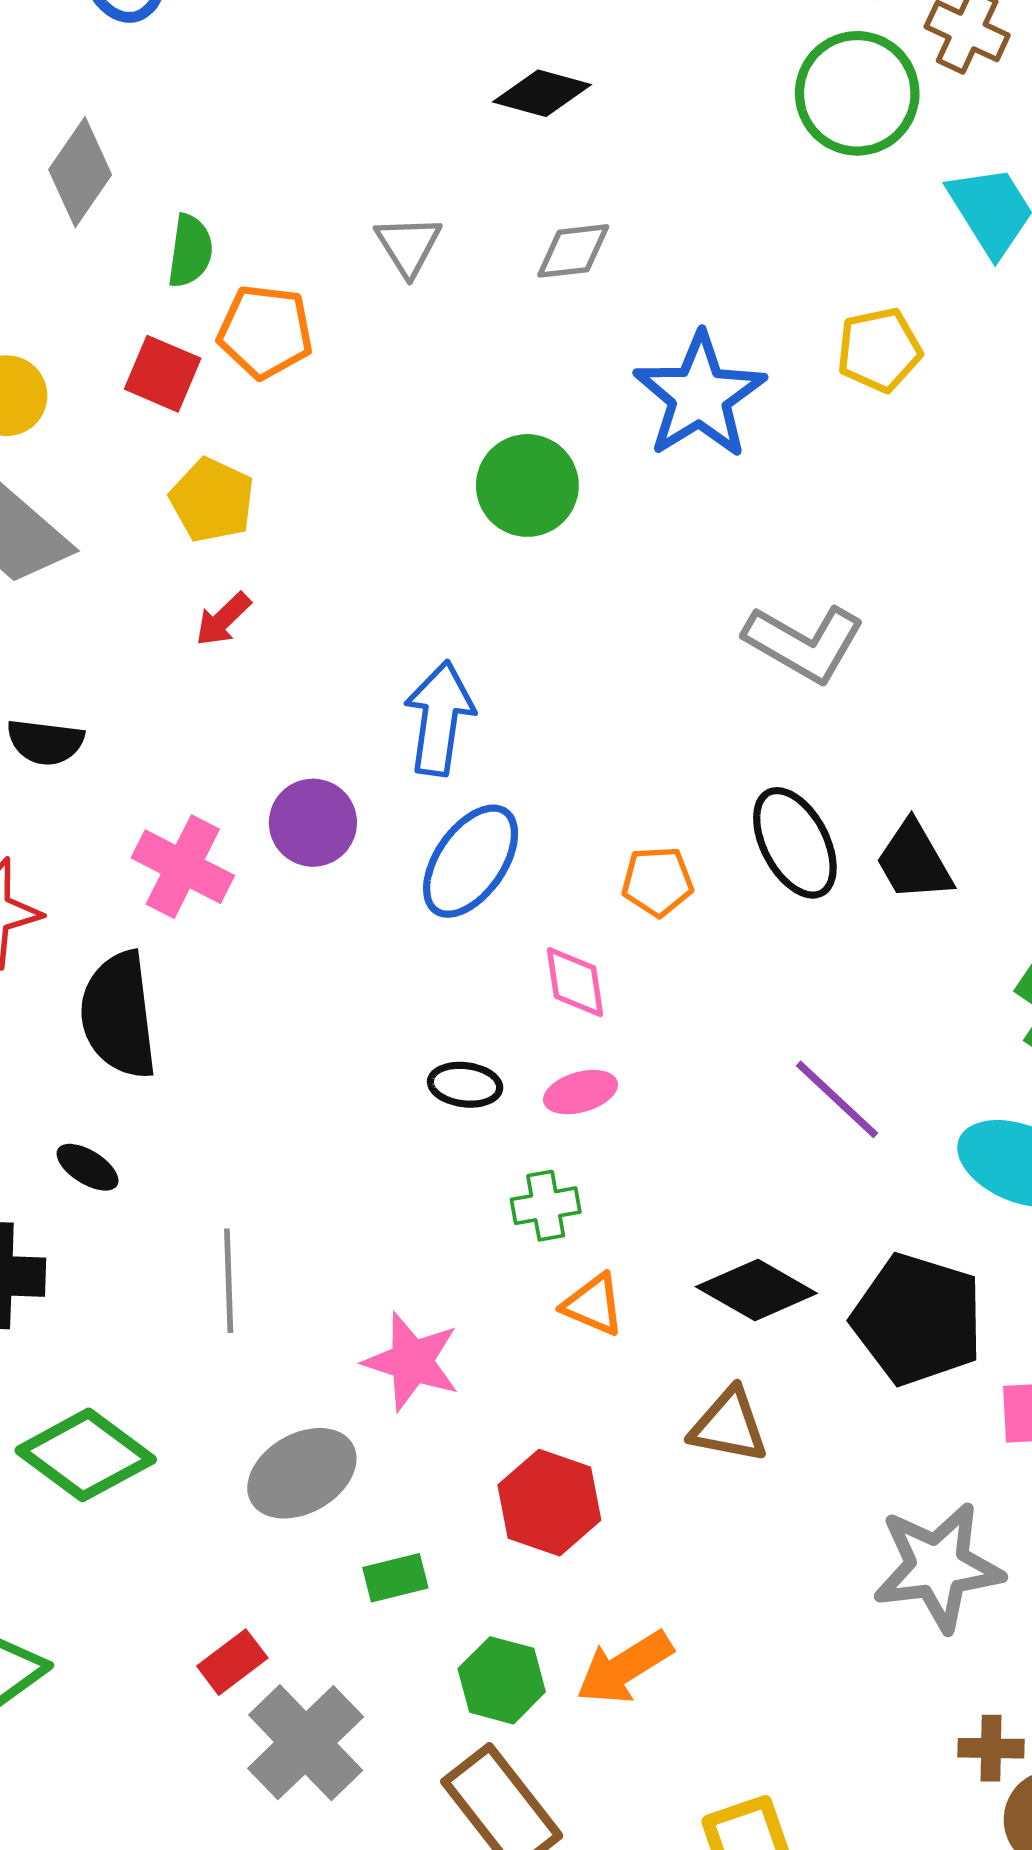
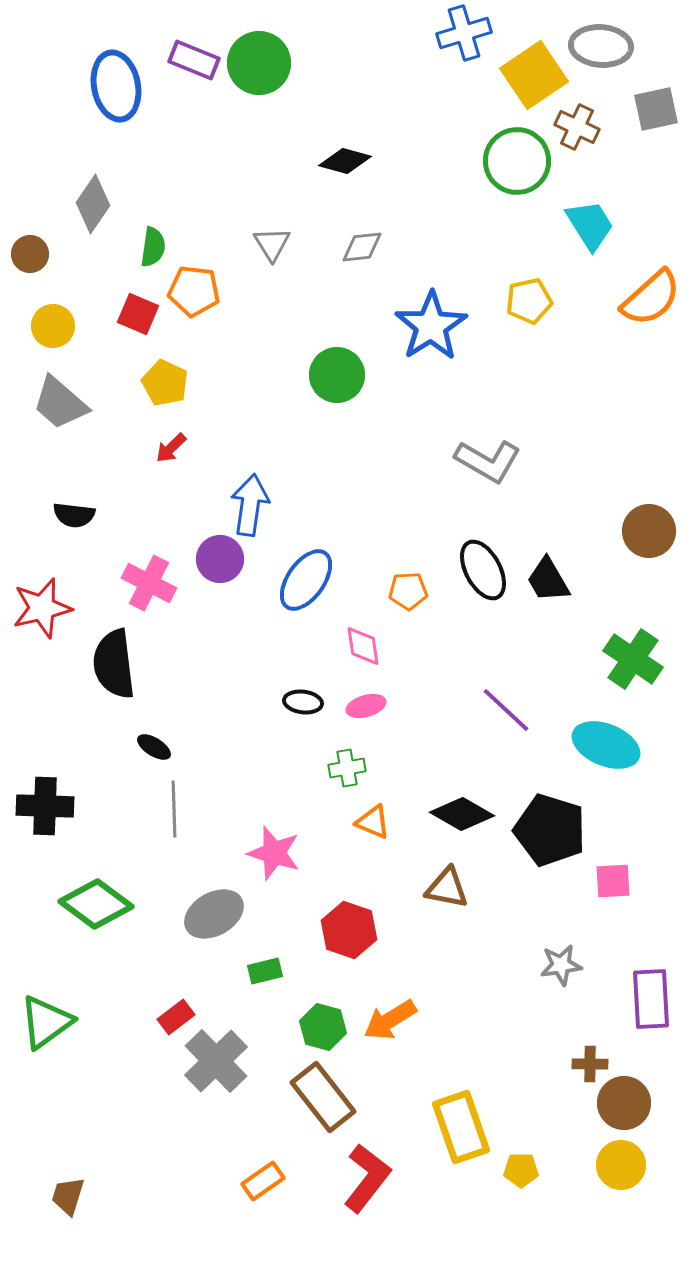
blue arrow: (439, 718) -> (250, 505), moved
black ellipse: (88, 1167) -> (154, 747), moved
gray star: (938, 1567) -> (561, 965), size x0.6

